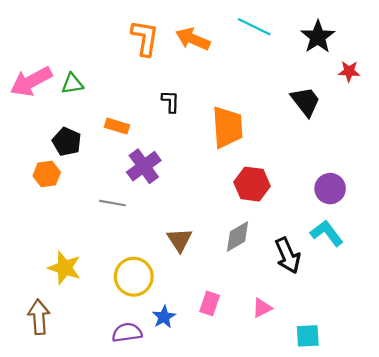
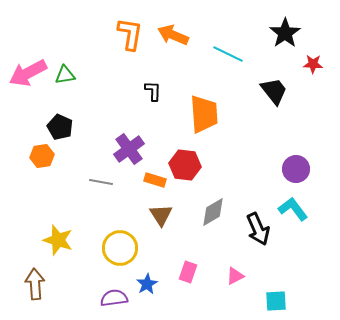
cyan line: (254, 27) -> (228, 54), moved
orange rectangle: (117, 126) -> (155, 180), moved
red hexagon: (252, 184) -> (185, 165), moved

